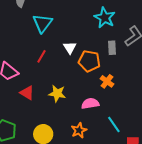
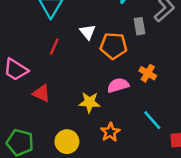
orange cross: (107, 81) -> (148, 73), moved
yellow star: (57, 93) -> (89, 102), moved
pink semicircle: (90, 104) -> (118, 85), moved

